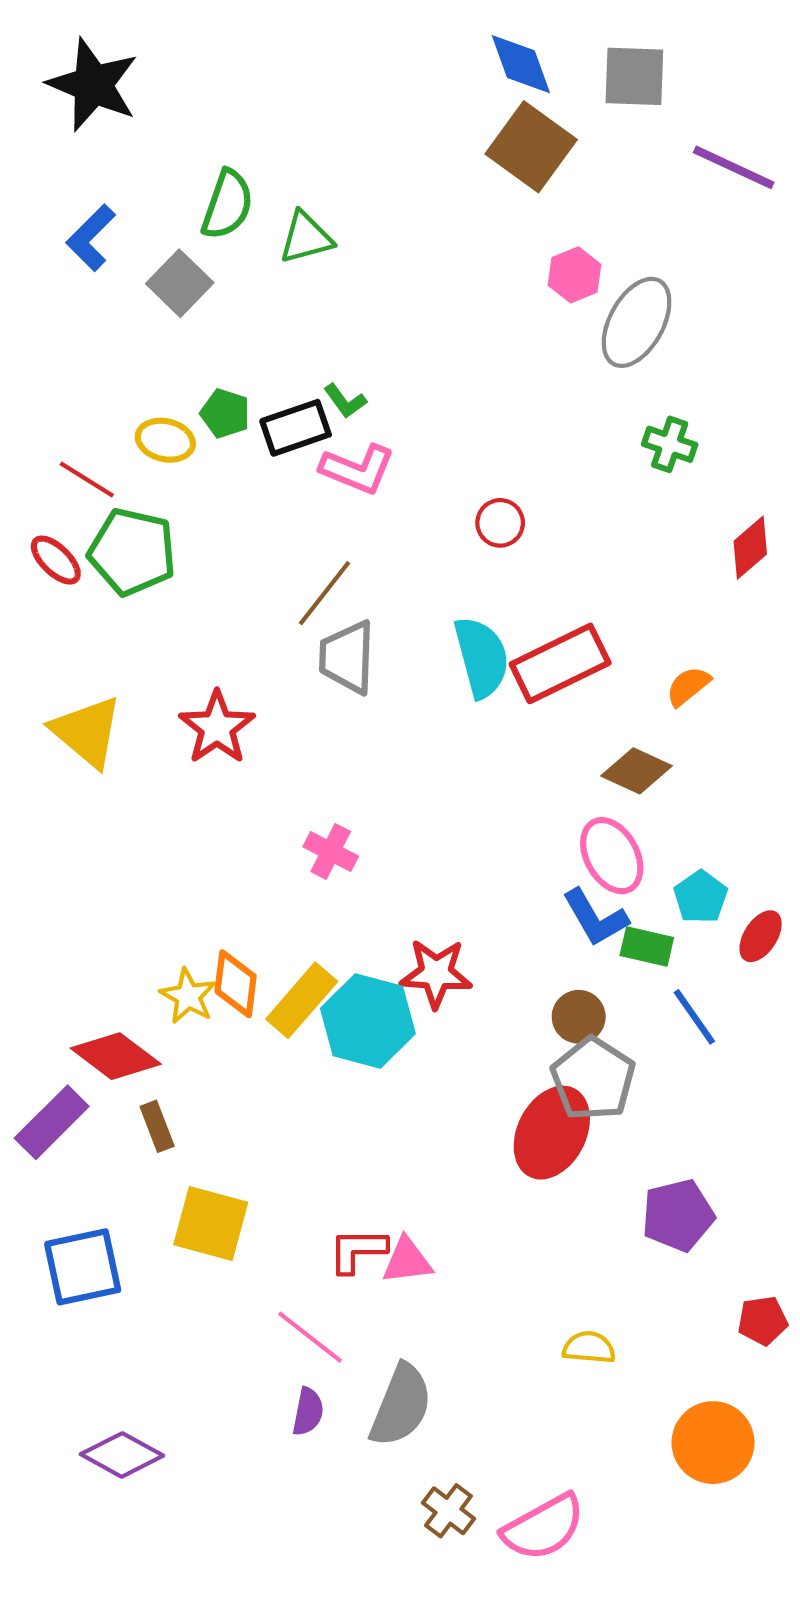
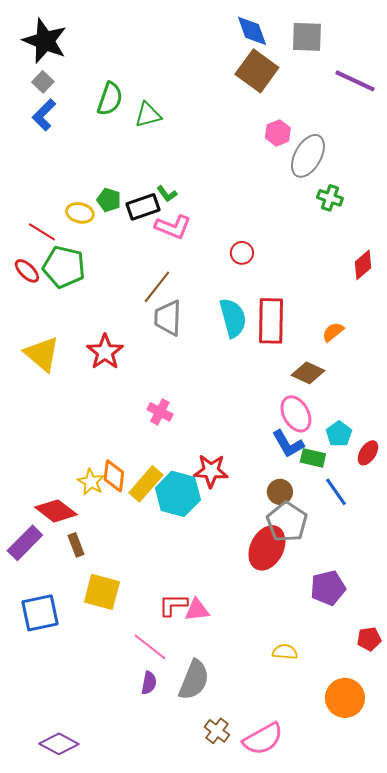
gray square: (180, 283) -> (43, 82), moved, size x0.7
green cross: (670, 444) -> (330, 198), moved
red rectangle: (560, 663) -> (271, 321), turned -63
purple diamond: (122, 1455) -> (59, 744), moved

